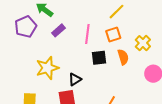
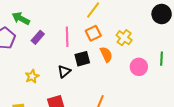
yellow star: (47, 68) -> (32, 76), size x0.6
black triangle: (75, 79) -> (64, 71), moved

